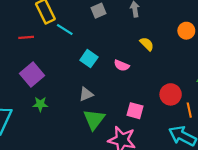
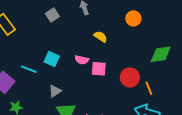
cyan line: (65, 30) -> (29, 69), moved
pink square: (135, 111) -> (99, 69), moved

